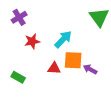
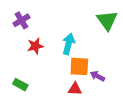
cyan arrow: (63, 39) -> (69, 44), turned -30
red triangle: (54, 68) -> (75, 89), moved

